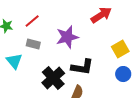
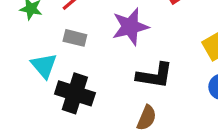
black cross: (53, 78) -> (75, 93), moved, turned -30

